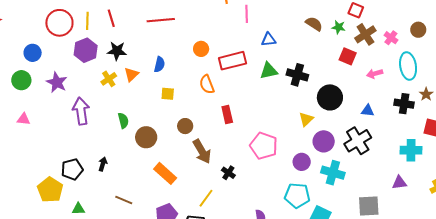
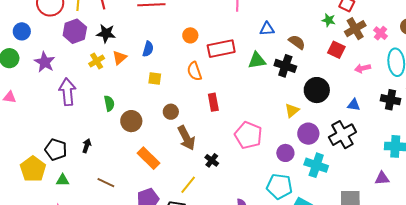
brown semicircle: (314, 24) -> (297, 42), moved
blue triangle: (268, 40) -> (267, 29), moved
black pentagon: (72, 169) -> (56, 150), turned 30
green triangle: (78, 209) -> (63, 180), moved

